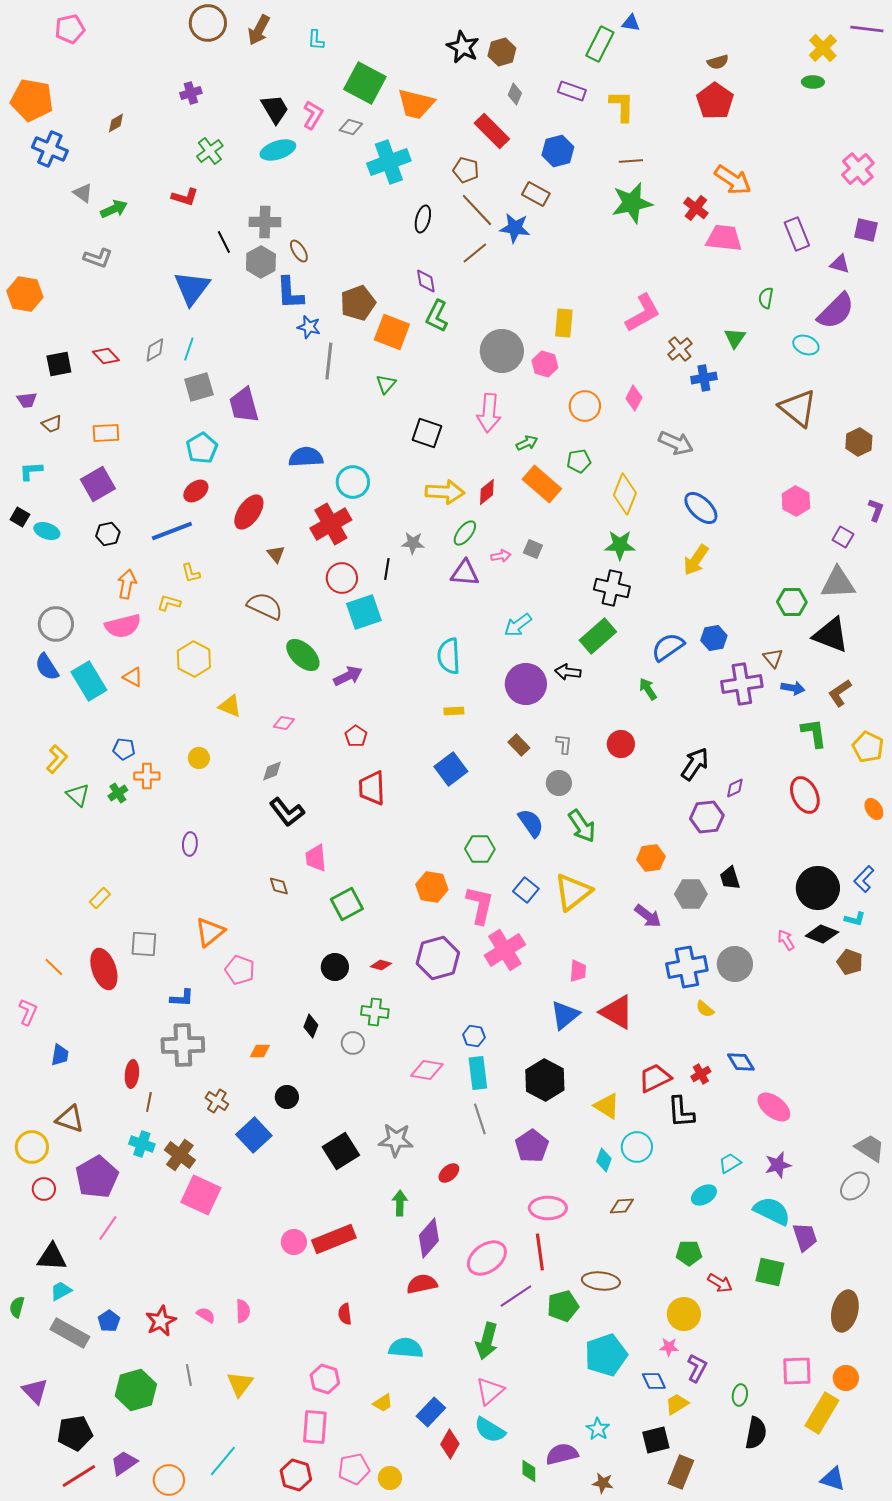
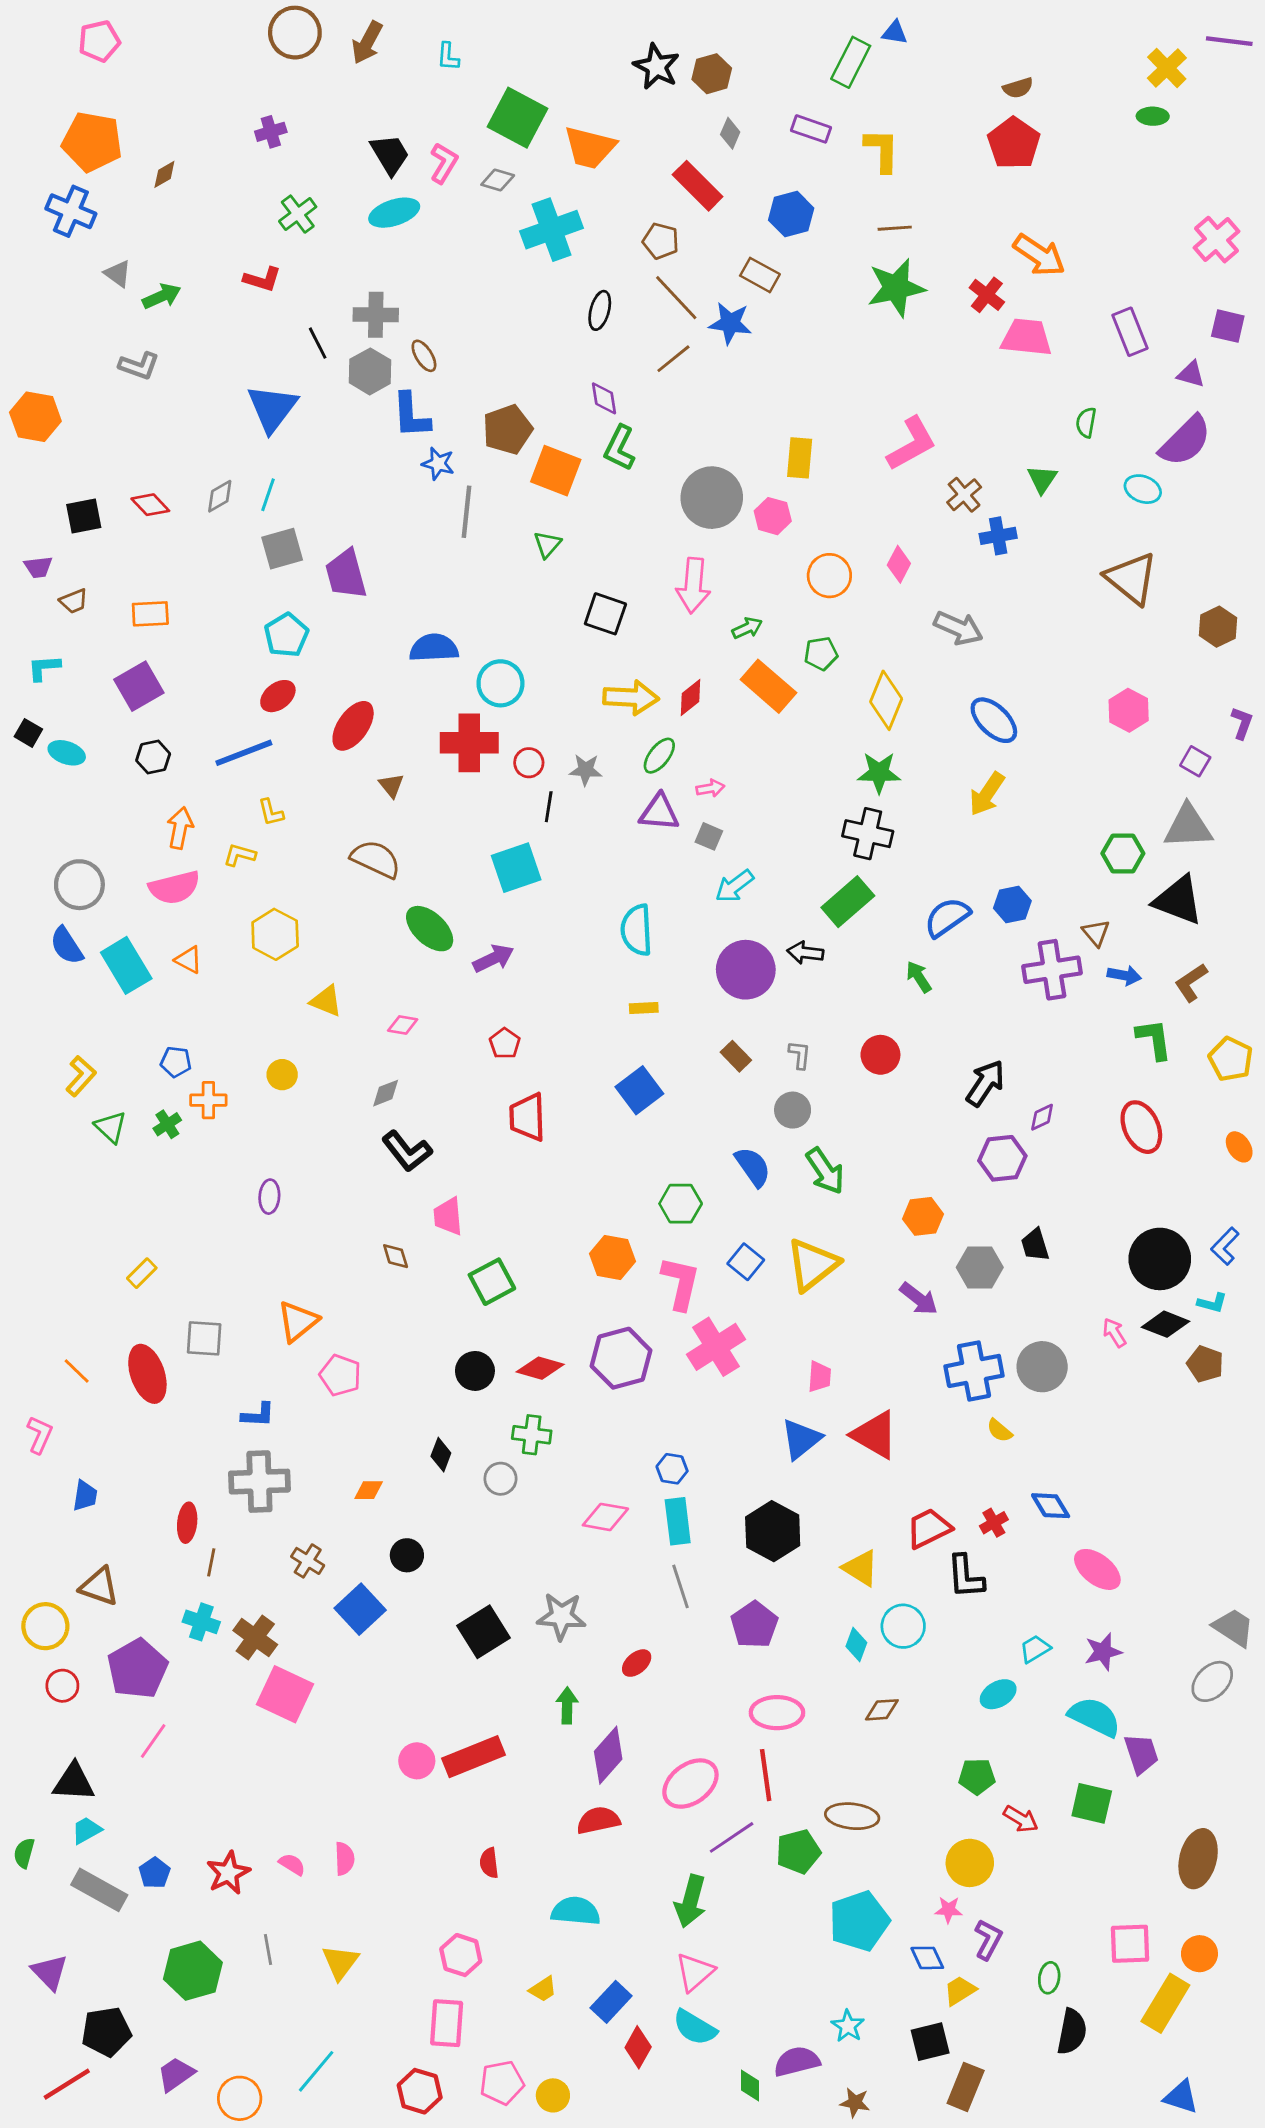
orange pentagon: (32, 100) -> (92, 142), moved
red cross: (331, 524) -> (469, 743), turned 30
gray square: (533, 549) -> (709, 836), moved
red circle: (342, 578) -> (529, 763), moved, size x0.7
red diamond: (381, 965) -> (540, 1368), size x1.5
red line: (79, 1476) -> (67, 2084), moved

